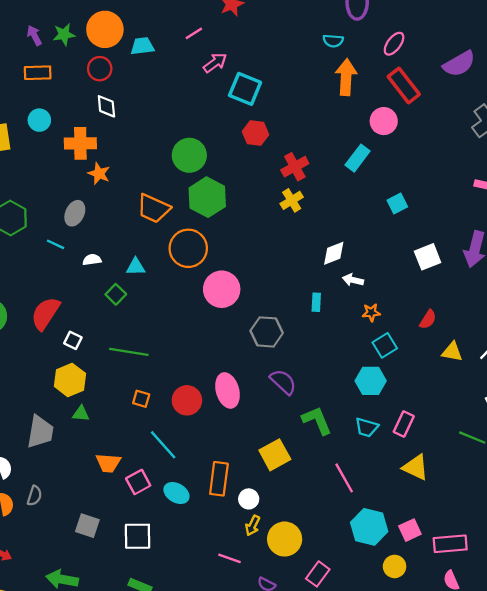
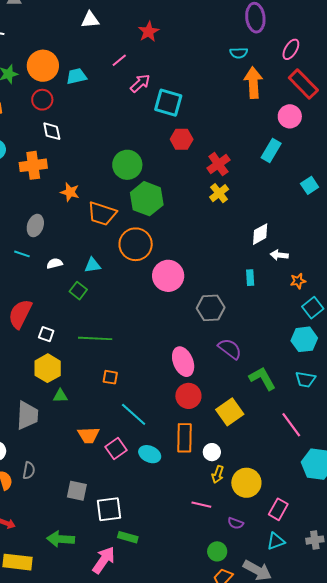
orange star: (99, 174) -> (70, 192), moved
red circle: (187, 400) -> (188, 396), moved
white square: (138, 536) -> (109, 509), moved

